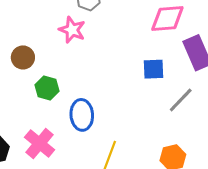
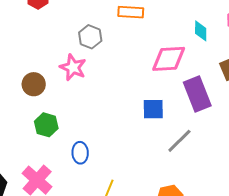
brown circle: (23, 57) -> (34, 84), moved
blue ellipse: (82, 115) -> (80, 153), size x0.7

